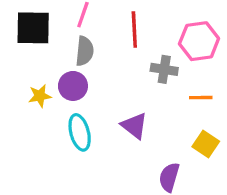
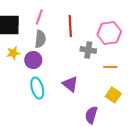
yellow star: (40, 96) -> (13, 53), moved

